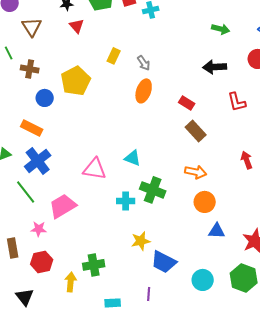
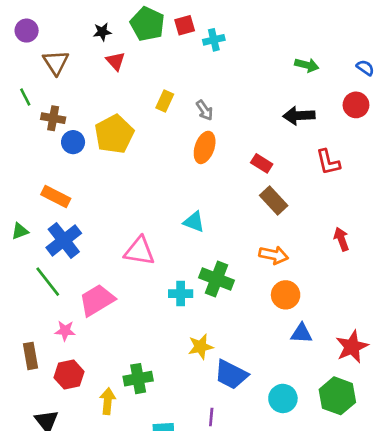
blue circle: (45, 98) -> (73, 142), moved
cyan triangle: (133, 158) -> (194, 222), moved

